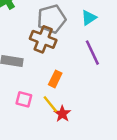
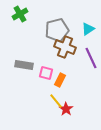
brown cross: (43, 39) -> (65, 47), moved
pink square: (24, 99) -> (46, 73), moved

